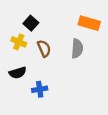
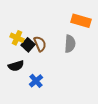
black square: (31, 23) -> (28, 45), moved
blue cross: (40, 89) -> (36, 81), turned -32

